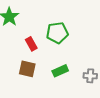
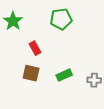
green pentagon: (57, 33) -> (61, 19), moved

